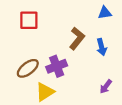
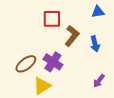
red square: (29, 20) -> (52, 19), moved
purple cross: (57, 66) -> (53, 62), turned -36

